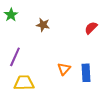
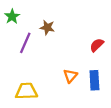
red semicircle: (91, 28) -> (97, 45), moved
purple line: (15, 57) -> (25, 43), moved

